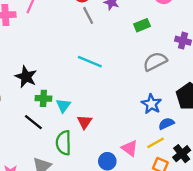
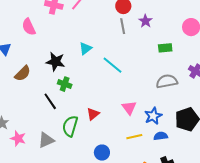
black star: (26, 77) -> (55, 62), turned -30
cyan triangle: (63, 106) -> (85, 48), moved
yellow line: (155, 143) -> (134, 137), moved
pink triangle: (130, 148) -> (129, 108), moved

